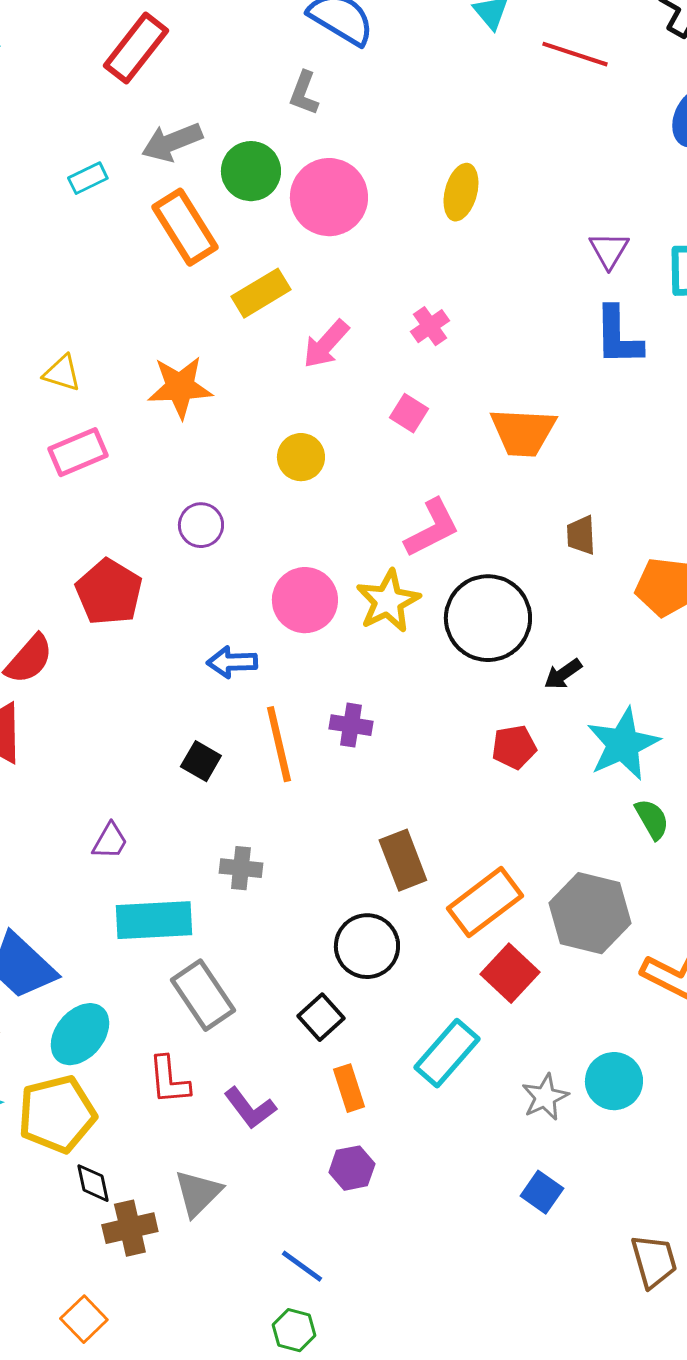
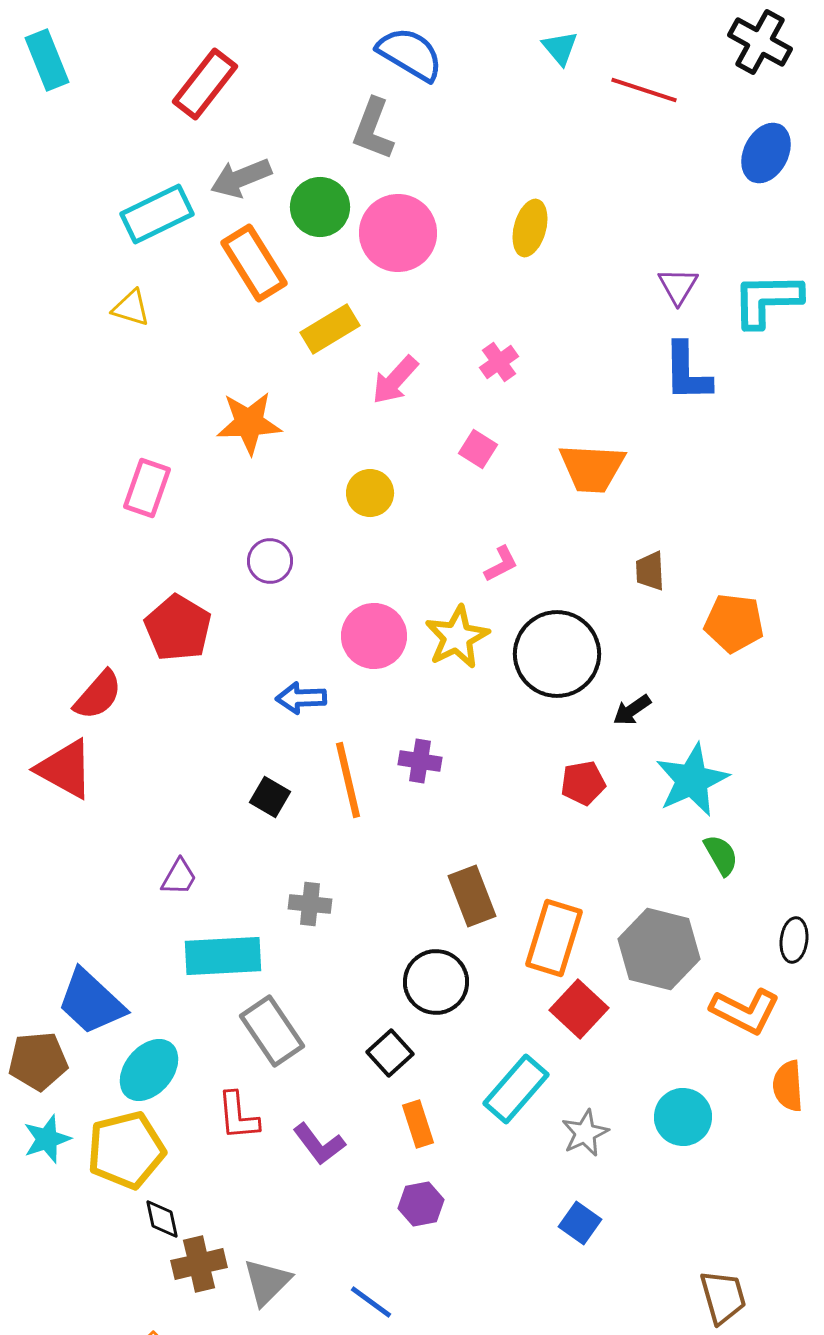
gray L-shape: (304, 93) -> (373, 129), size x1.4
cyan rectangle: (88, 178) -> (157, 214), size x1.8
yellow triangle: (62, 373) -> (131, 308), moved
pink rectangle: (78, 452) -> (147, 488), turned -48
pink L-shape: (432, 528) -> (501, 564), size x0.6
orange rectangle: (485, 902) -> (554, 938), turned -36
gray star: (545, 1097) -> (585, 1133), moved
blue square: (542, 1192) -> (580, 1223), moved
gray triangle: (198, 1193) -> (267, 1282), moved

